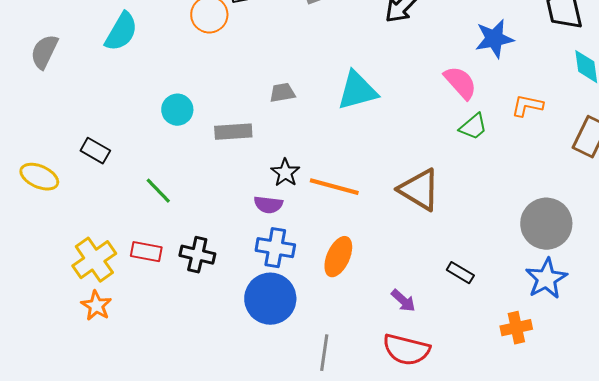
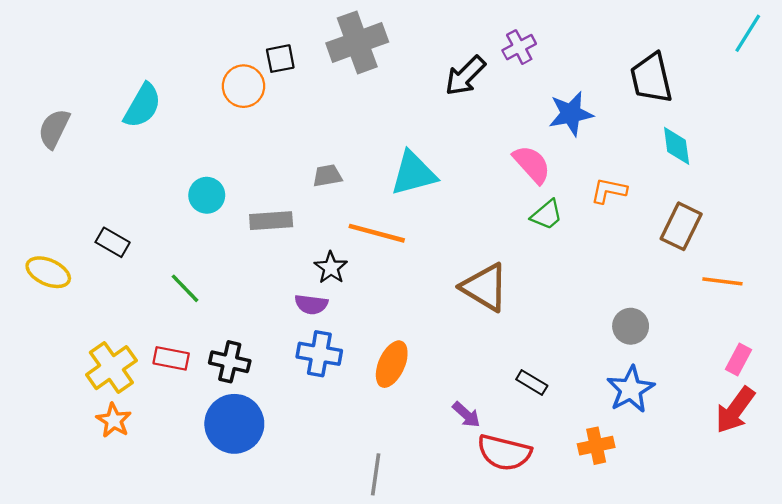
orange line: (334, 187) -> (377, 233), moved
gray circle: (546, 224) -> (631, 326), size x0.6
blue circle: (270, 299) -> (234, 424), moved
red semicircle: (406, 350) -> (504, 453), moved

